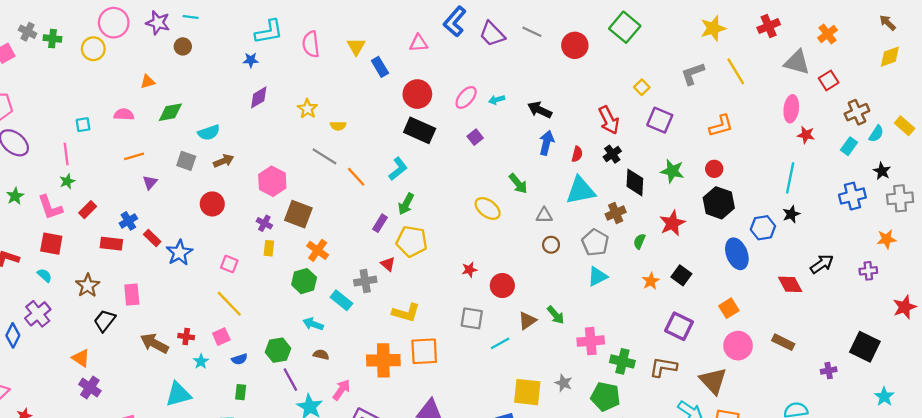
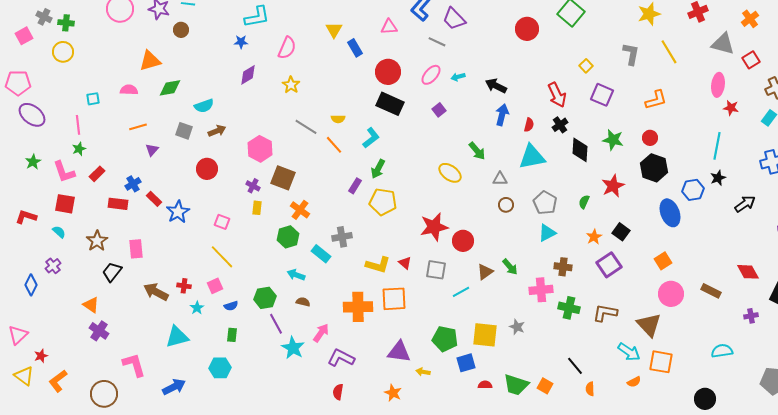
gray line: (532, 32) -> (437, 42), moved
pink semicircle: (311, 44) -> (287, 48), moved, turned -150
yellow circle: (93, 49) -> (63, 52), moved
gray L-shape: (693, 74) -> (631, 54), turned 120
orange triangle: (148, 82) -> (150, 61), size x1.6
yellow semicircle: (338, 126) -> (338, 119), moved
brown cross: (616, 213) -> (563, 267), moved, turned 30
red triangle: (388, 264) -> (405, 263), moved
black arrow: (822, 264) -> (745, 204), moved
red star: (469, 270) -> (434, 227), size x2.0
red diamond: (790, 284) -> (748, 272), moved
purple cross: (38, 314) -> (53, 266), size x0.7
purple square: (679, 326) -> (609, 265), moved, turned 30
green pentagon: (605, 397) -> (445, 339), moved

